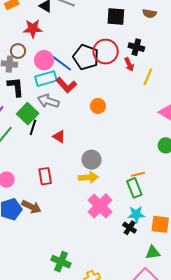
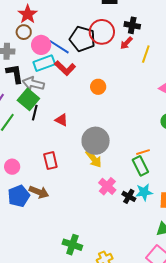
red star: (33, 29) -> (28, 14), turned -30
brown circle: (18, 51) -> (24, 32), moved
red arrow: (129, 64) -> (126, 43), turned 72
gray arrow: (48, 101) -> (33, 84), moved
gray circle: (91, 160) -> (96, 141), size x1.4
yellow arrow: (88, 177) -> (94, 159), turned 60
pink cross: (100, 206) -> (107, 186), size x0.7
black cross: (130, 228) -> (129, 196), moved

